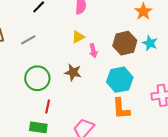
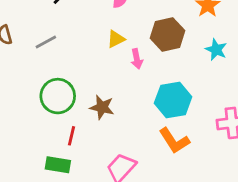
brown hexagon: (125, 43) -> (167, 34), moved
brown star: (73, 72) -> (102, 107), moved
orange L-shape: (121, 109) -> (174, 141), turned -30

